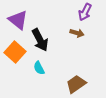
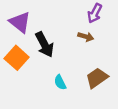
cyan semicircle: (39, 68) -> (60, 82), moved
brown trapezoid: (76, 84) -> (97, 78), moved

